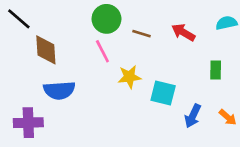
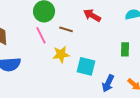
red arrow: (183, 32) -> (92, 15), moved
brown line: (142, 34) -> (66, 29), moved

